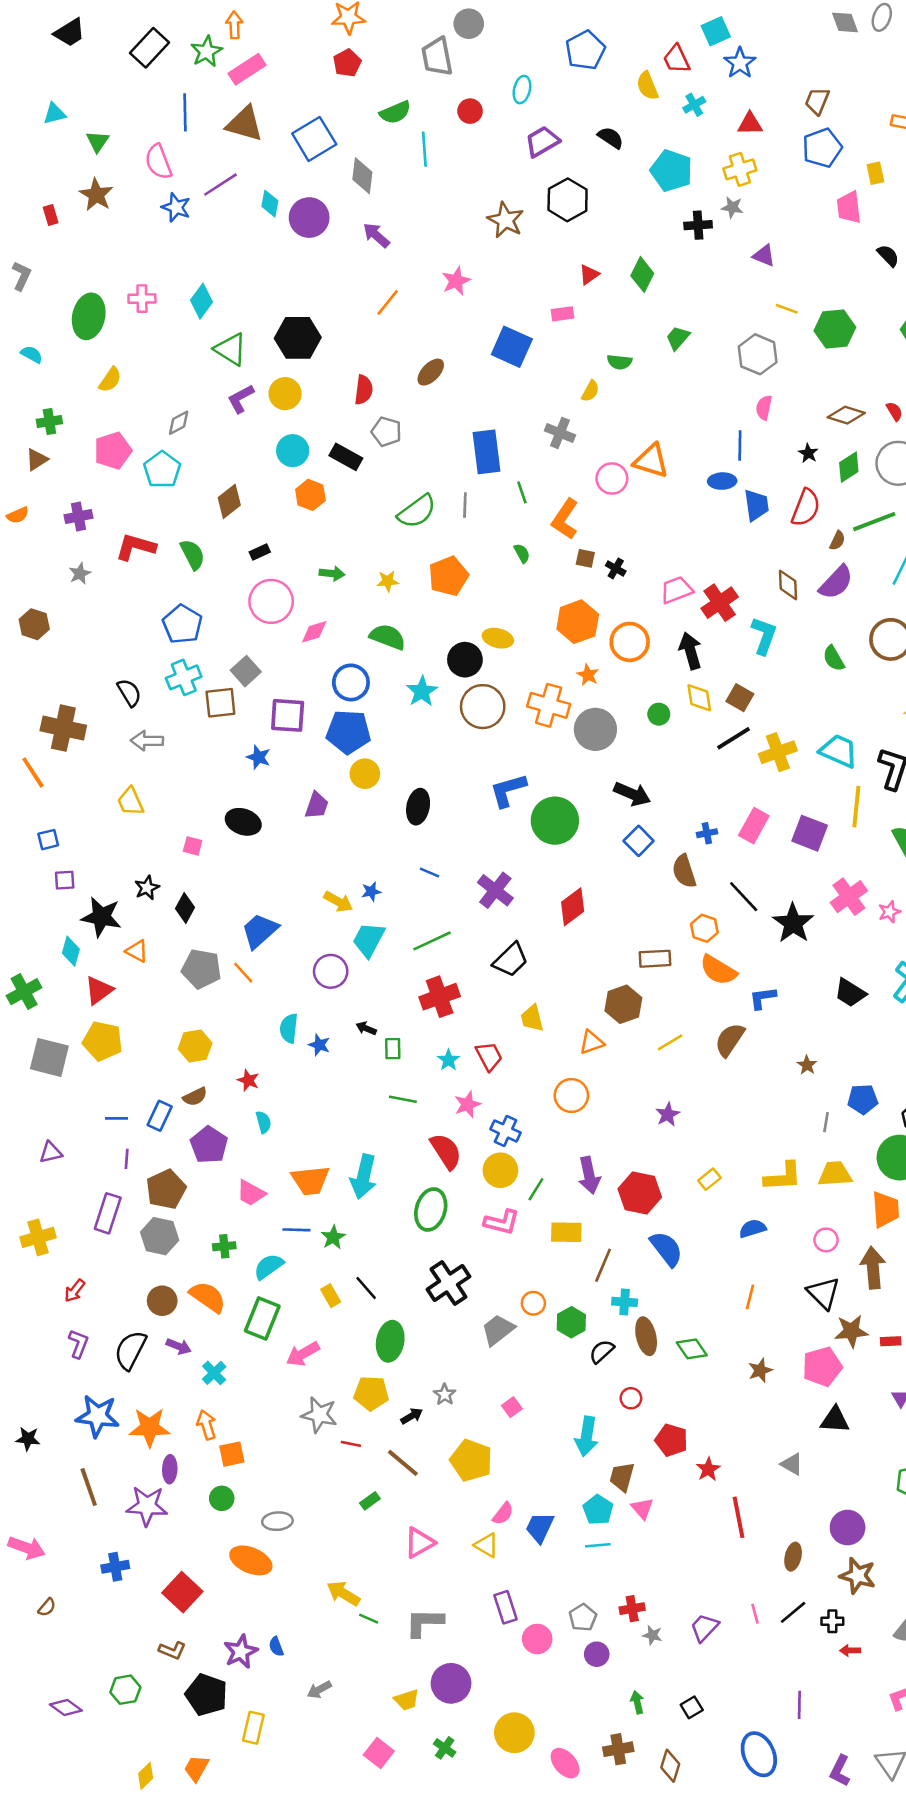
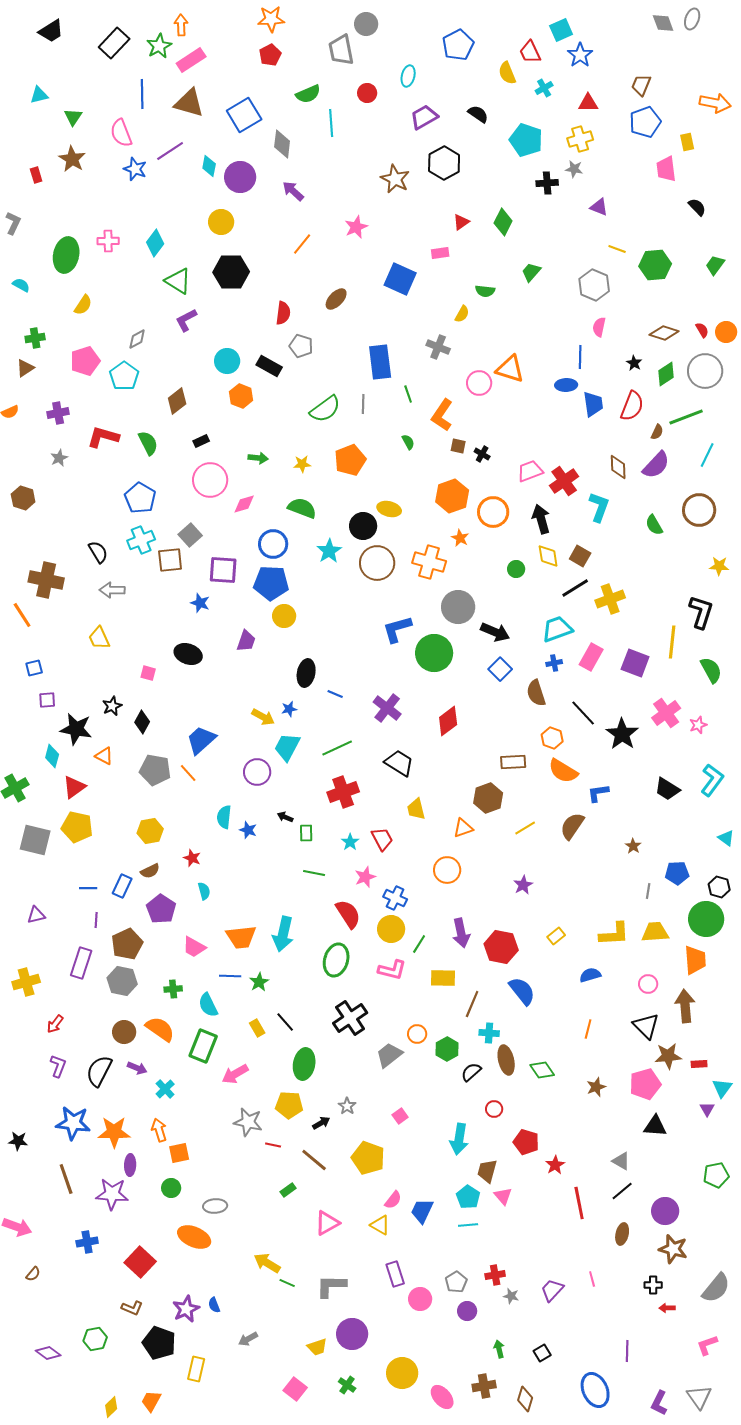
yellow circle: (285, 394) -> (221, 222), moved
gray circle: (595, 729) -> (458, 607), moved
cyan trapezoid: (839, 751) -> (557, 629), moved, turned -44
black ellipse: (418, 807) -> (306, 673), moved
black trapezoid: (511, 960) -> (399, 763), turned -104
cyan semicircle: (269, 1267) -> (208, 1005), turned -80
black line: (793, 1612) -> (622, 1191), moved

